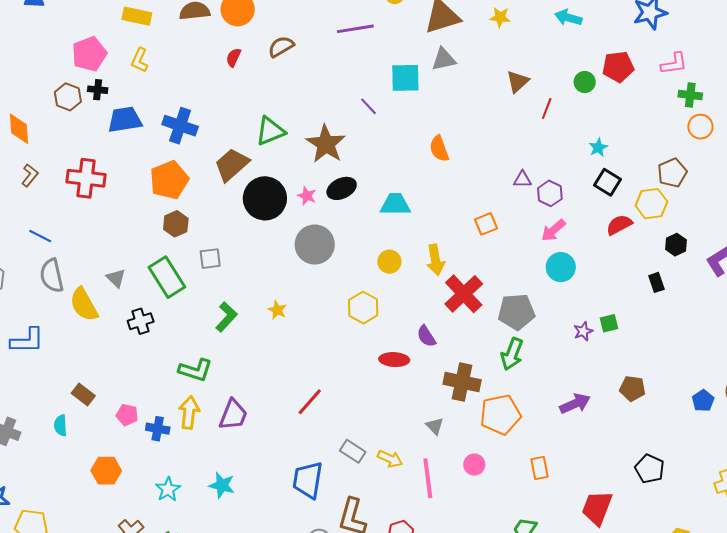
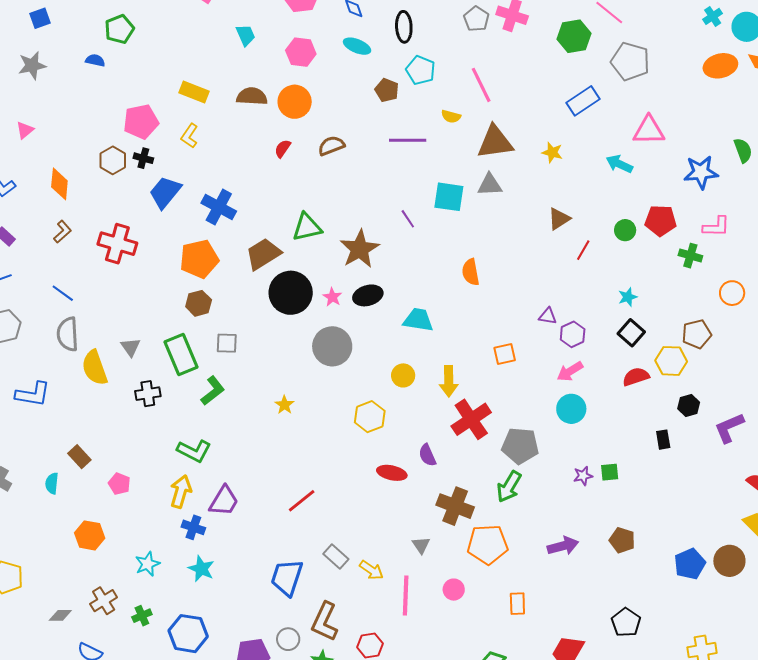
green cross: (690, 95) -> (690, 256), moved
blue trapezoid: (125, 120) -> (165, 192), turned -51
green L-shape: (226, 317) -> (213, 391), moved
blue pentagon: (703, 401) -> (690, 564), size x1.4
blue cross: (158, 429) -> (193, 527), moved

